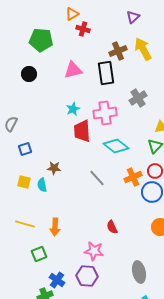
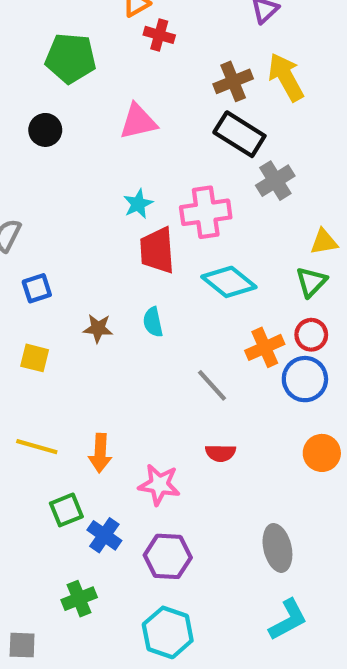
black rectangle: (106, 73) -> (239, 134), moved, turned -50
gray line: (97, 178) -> (212, 385), moved
cyan semicircle: (42, 185) -> (153, 322), moved
red semicircle: (112, 227) -> (220, 453), turned -64
pink star: (94, 251) -> (159, 485), moved
blue cross: (57, 280) -> (104, 535), moved

